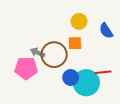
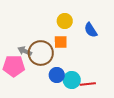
red line: (103, 72) -> (88, 84), moved
cyan circle: (86, 83) -> (72, 80), size x0.7

